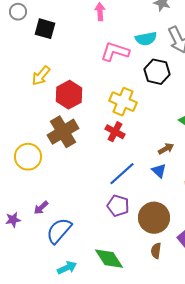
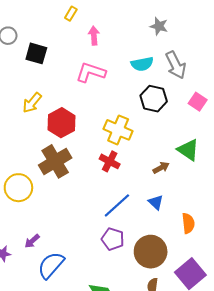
pink L-shape: (115, 52) -> (91, 72), moved
brown arrow: (166, 149) -> (161, 168), moved

